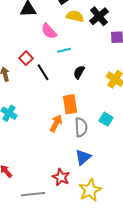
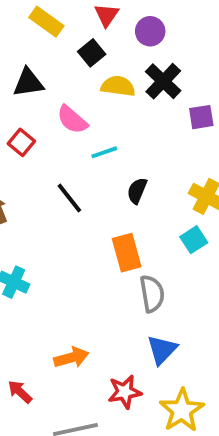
red square: (26, 58) -> (21, 142), moved
cyan square: (106, 119) -> (194, 240), moved, turned 32
orange arrow: (56, 123) -> (71, 358), moved, turned 54
red star: (61, 177) -> (125, 392), turned -30

